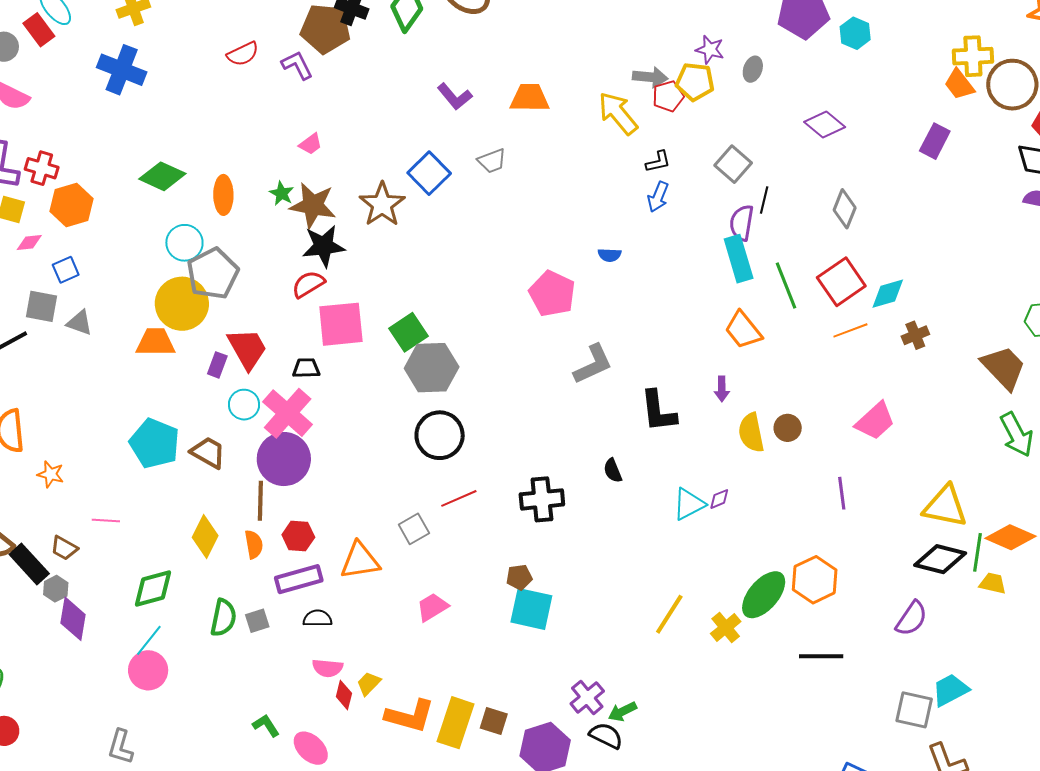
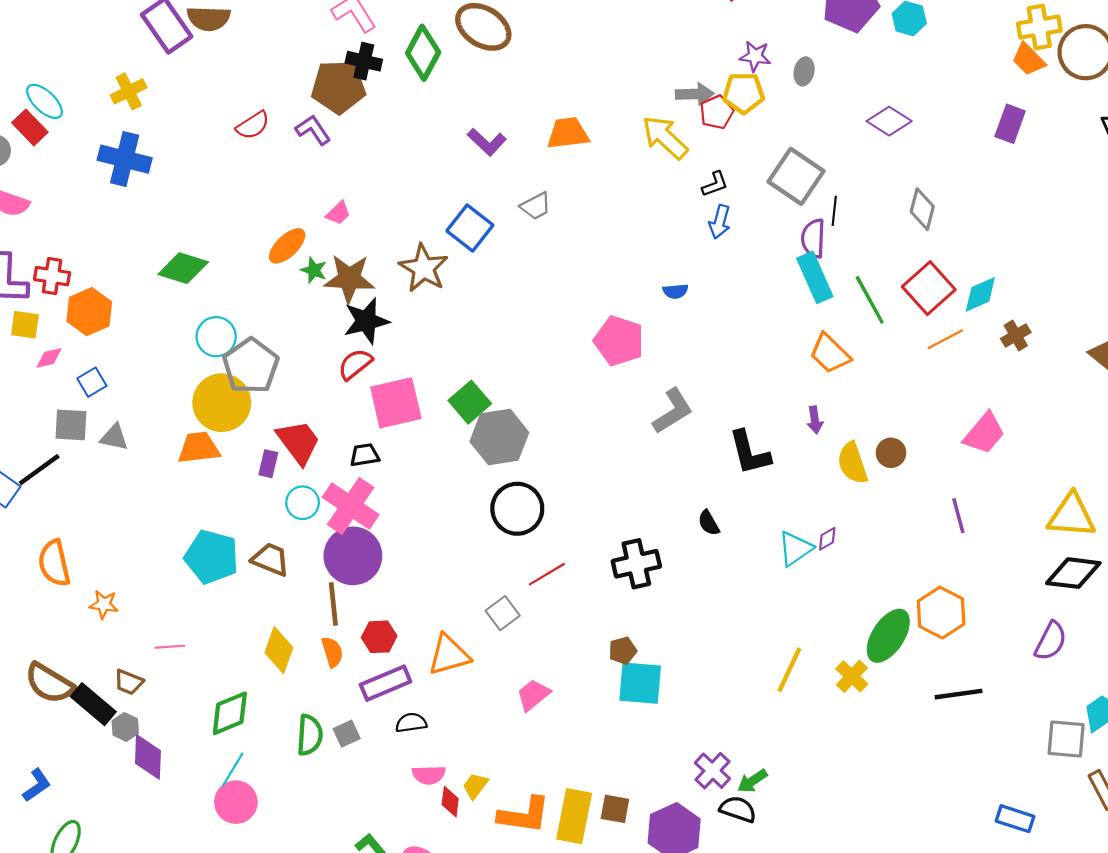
gray square: (733, 164) -> (796, 176), size x1.4
orange ellipse: (223, 195) -> (287, 246), moved, turned 54

